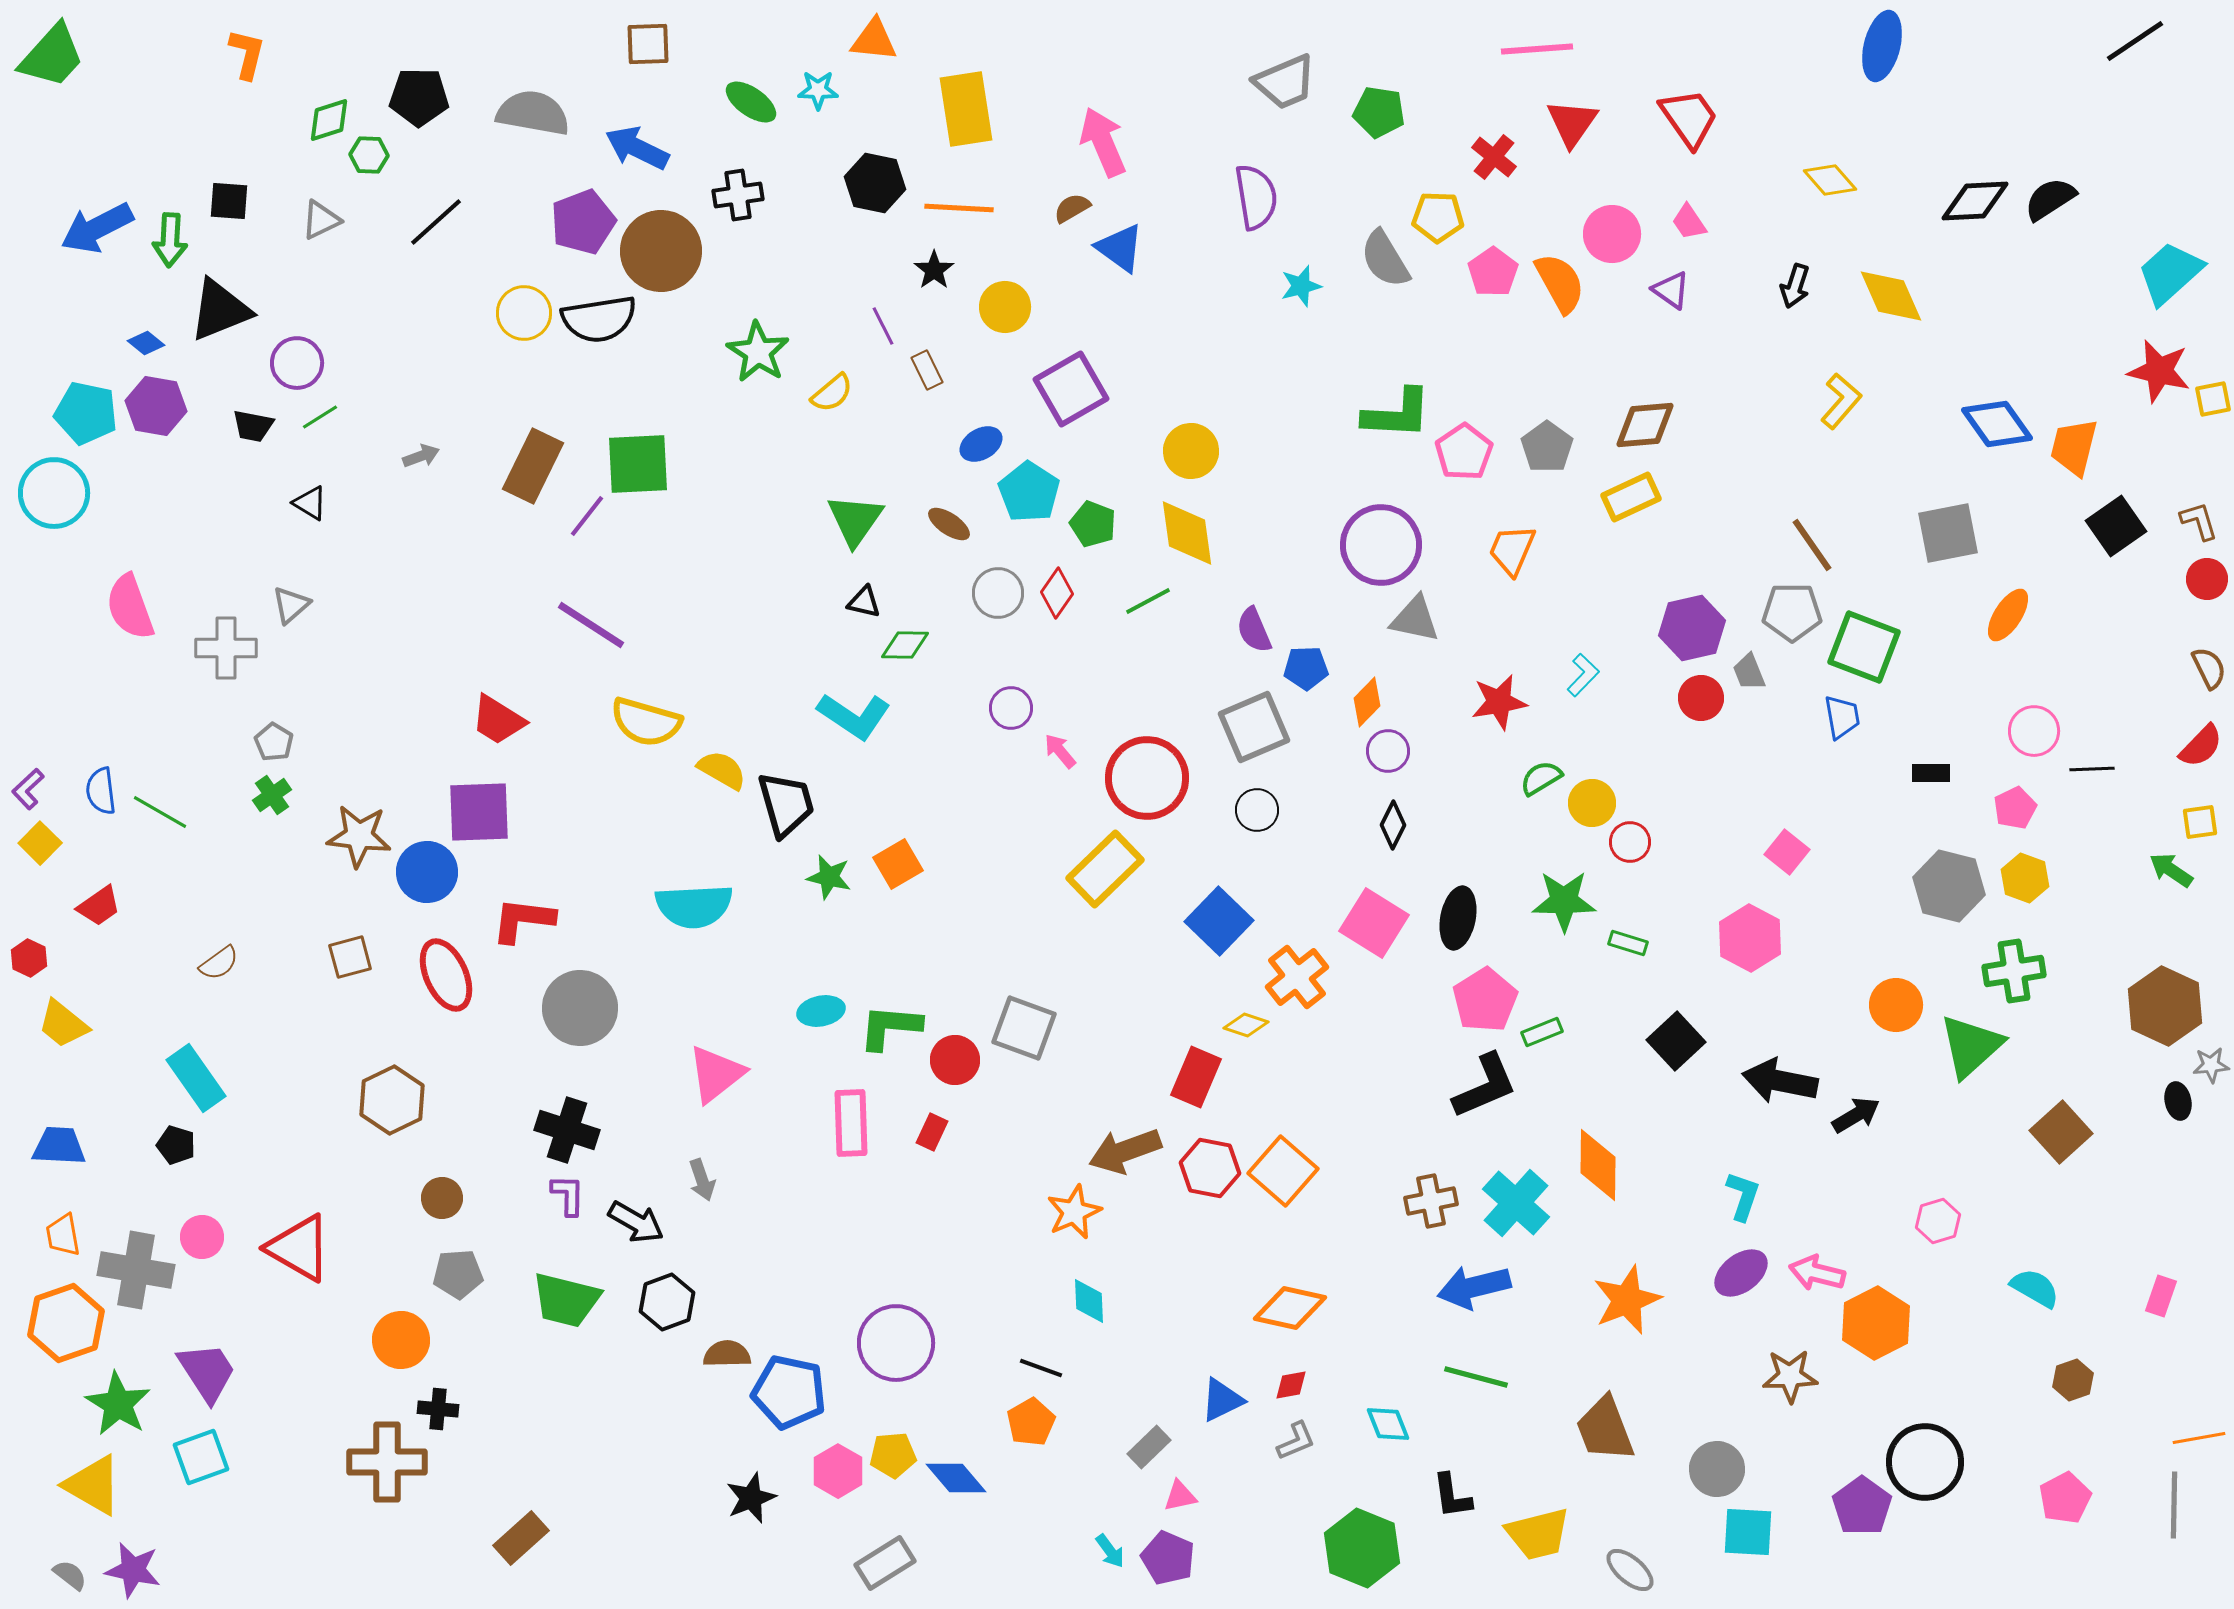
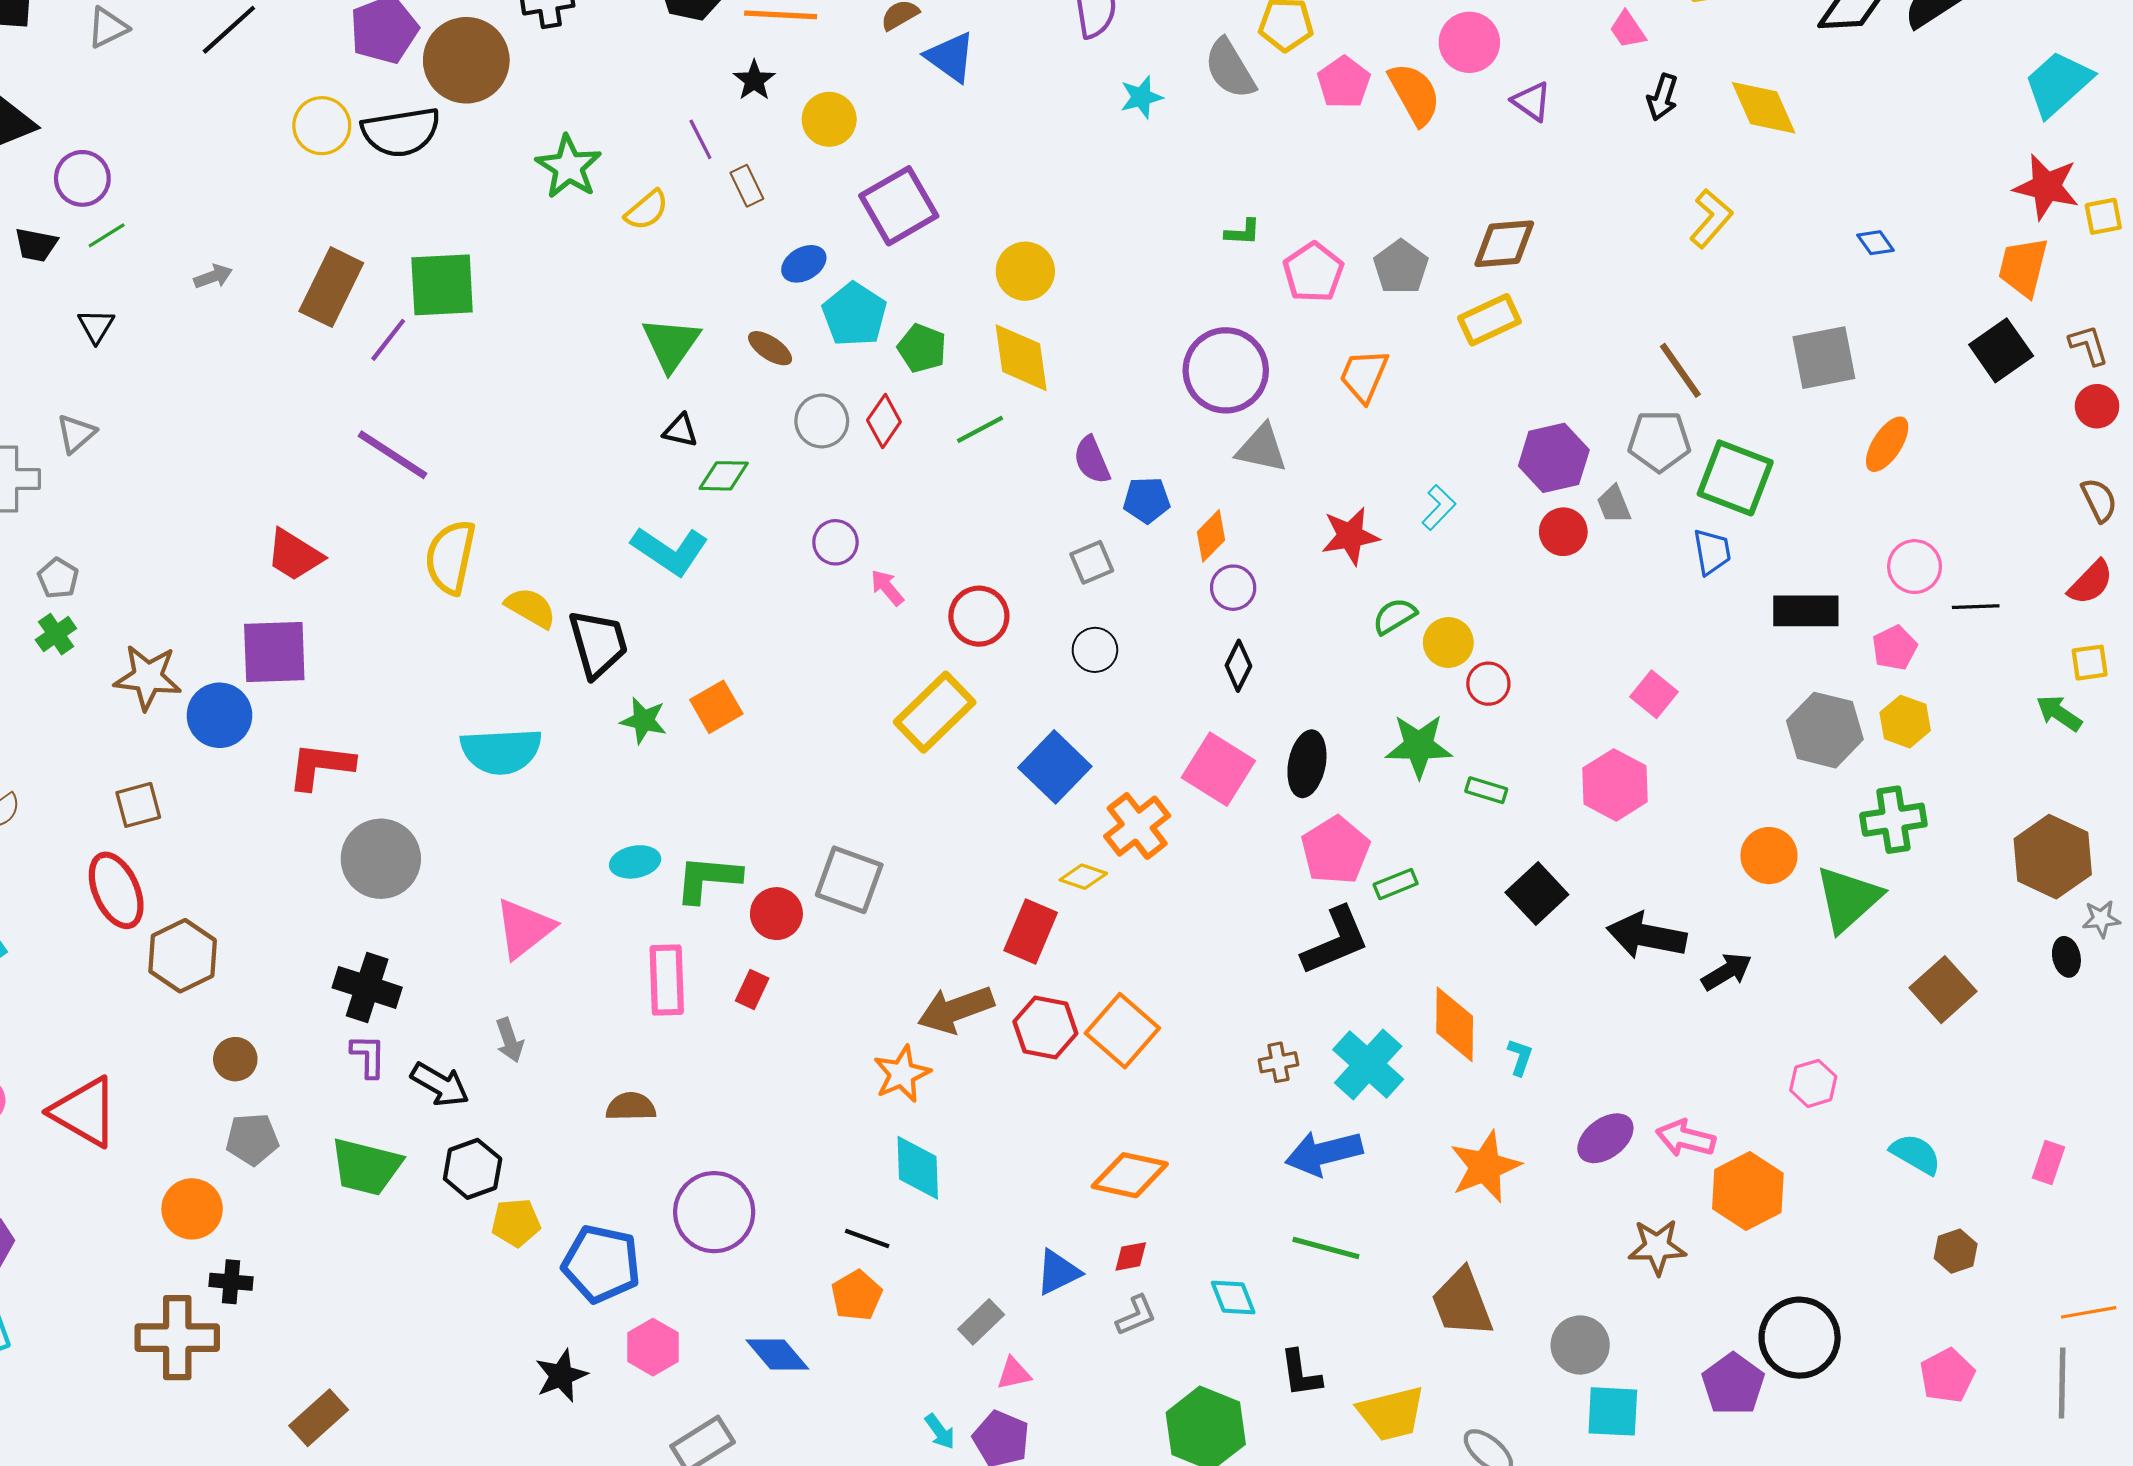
pink trapezoid: (1689, 222) -> (1628, 30), moved
green L-shape: (1397, 414) -> (1243, 232), size x0.5
blue diamond: (1997, 424) -> (1875, 243), size x0.5
orange trapezoid: (2074, 447) -> (2023, 267), moved
black triangle: (310, 503) -> (96, 326), turned 30
yellow semicircle: (646, 722) -> (450, 557), turned 86
gray square: (1254, 727) -> (1092, 562), size x0.6
black rectangle: (1931, 773) -> (1806, 611), size x1.6
red circle: (1147, 778) -> (979, 616), size x0.7
red ellipse: (446, 975) -> (116, 890), moved
cyan L-shape: (1743, 1196) -> (1520, 1057), moved, size x0.7
brown cross: (1431, 1201) -> (1278, 1062), size x0.7
cyan diamond: (1089, 1301) -> (918, 1168), size x1.4
brown semicircle: (727, 1354) -> (631, 1107), moved
yellow pentagon: (893, 1455) -> (516, 1223), moved

